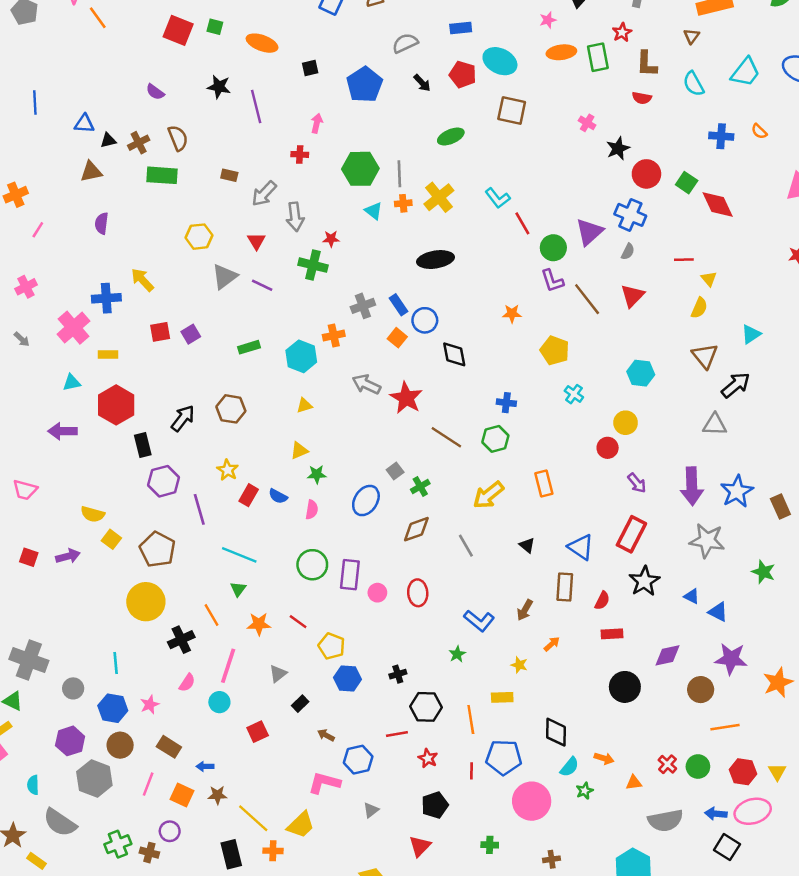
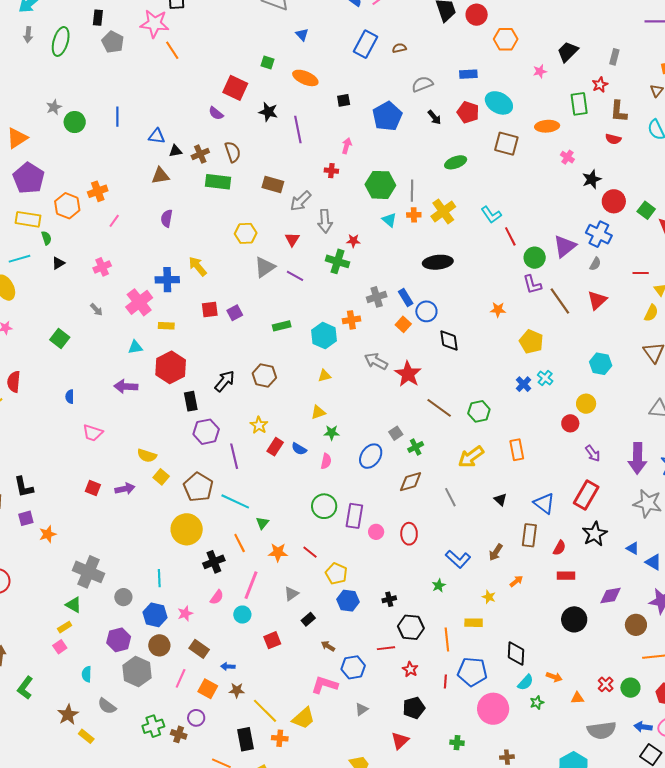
red square: (178, 30) -> (235, 88), moved
orange ellipse: (561, 52) -> (547, 126), moved
brown rectangle: (229, 175) -> (273, 185), size x1.5
blue cross: (506, 403) -> (524, 384), moved, turned 35
cyan line: (239, 555) -> (235, 501), moved
gray semicircle: (60, 823) -> (107, 706), size x0.7

